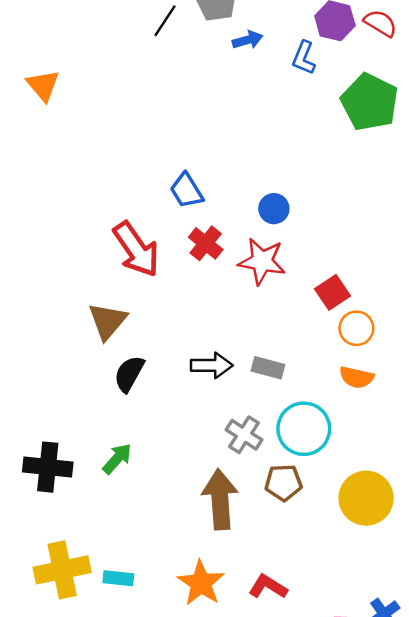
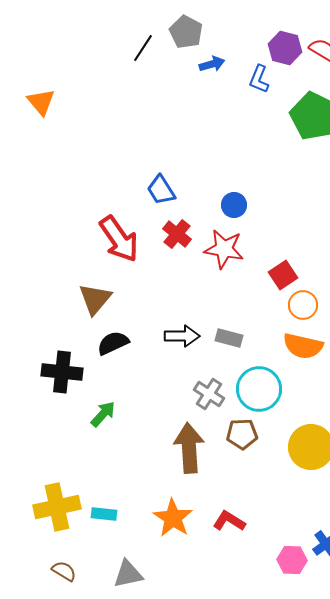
black semicircle: (129, 374) -> (113, 343), turned 36
orange semicircle: (356, 377) -> (303, 346), size x1.4
black cross: (48, 467) -> (62, 372), moved

